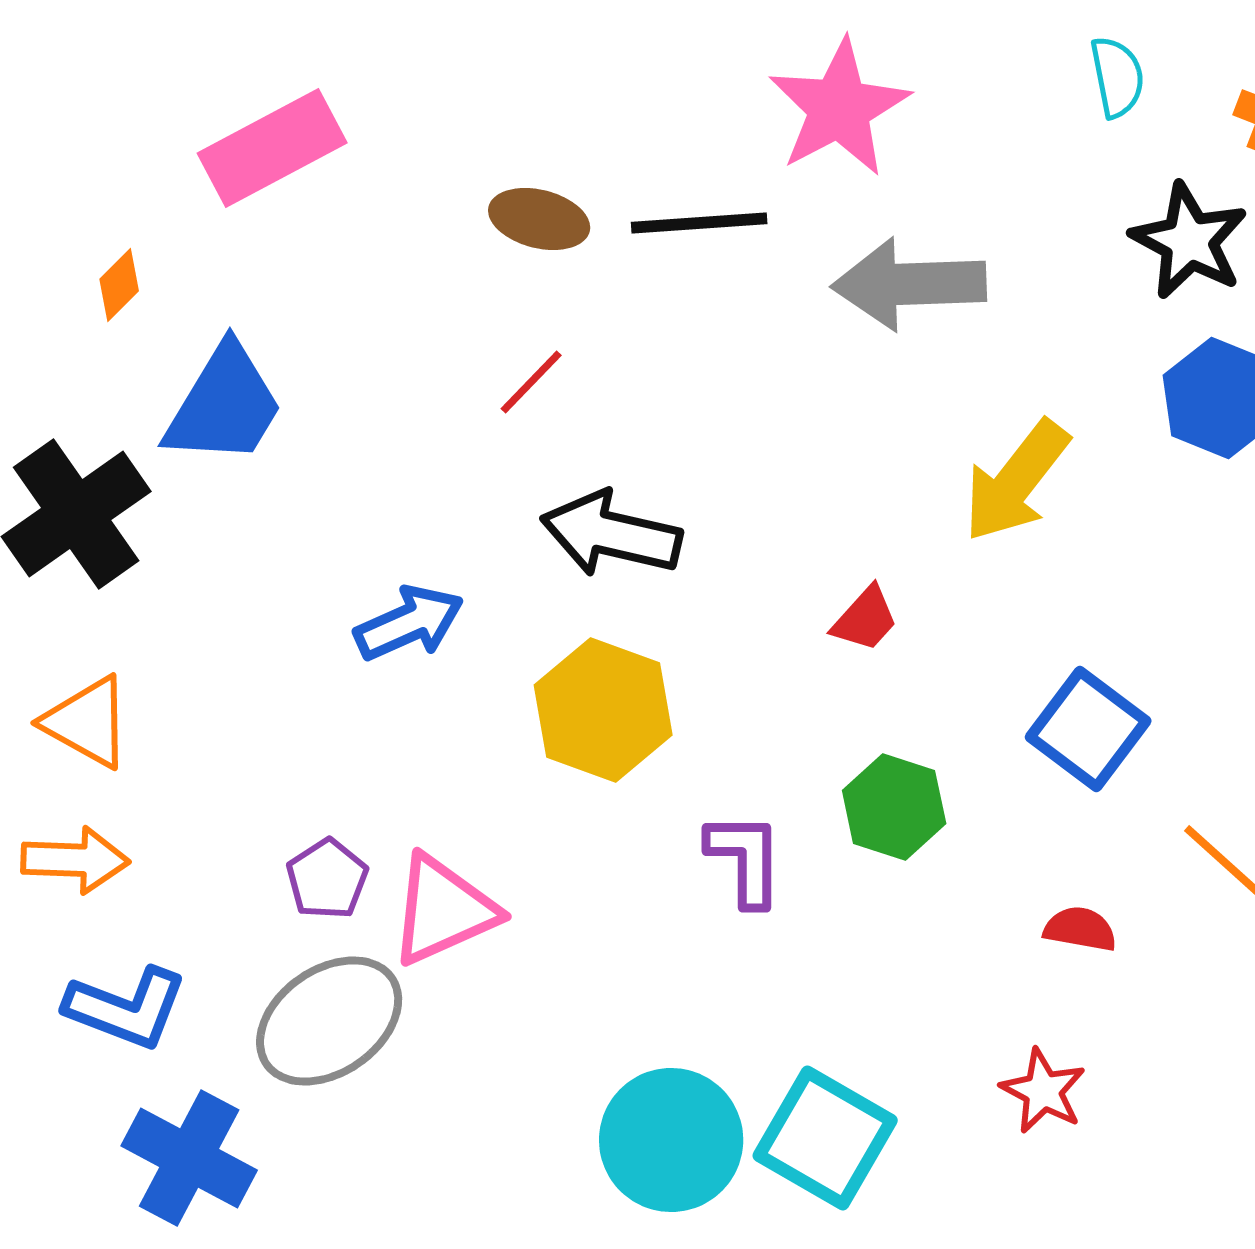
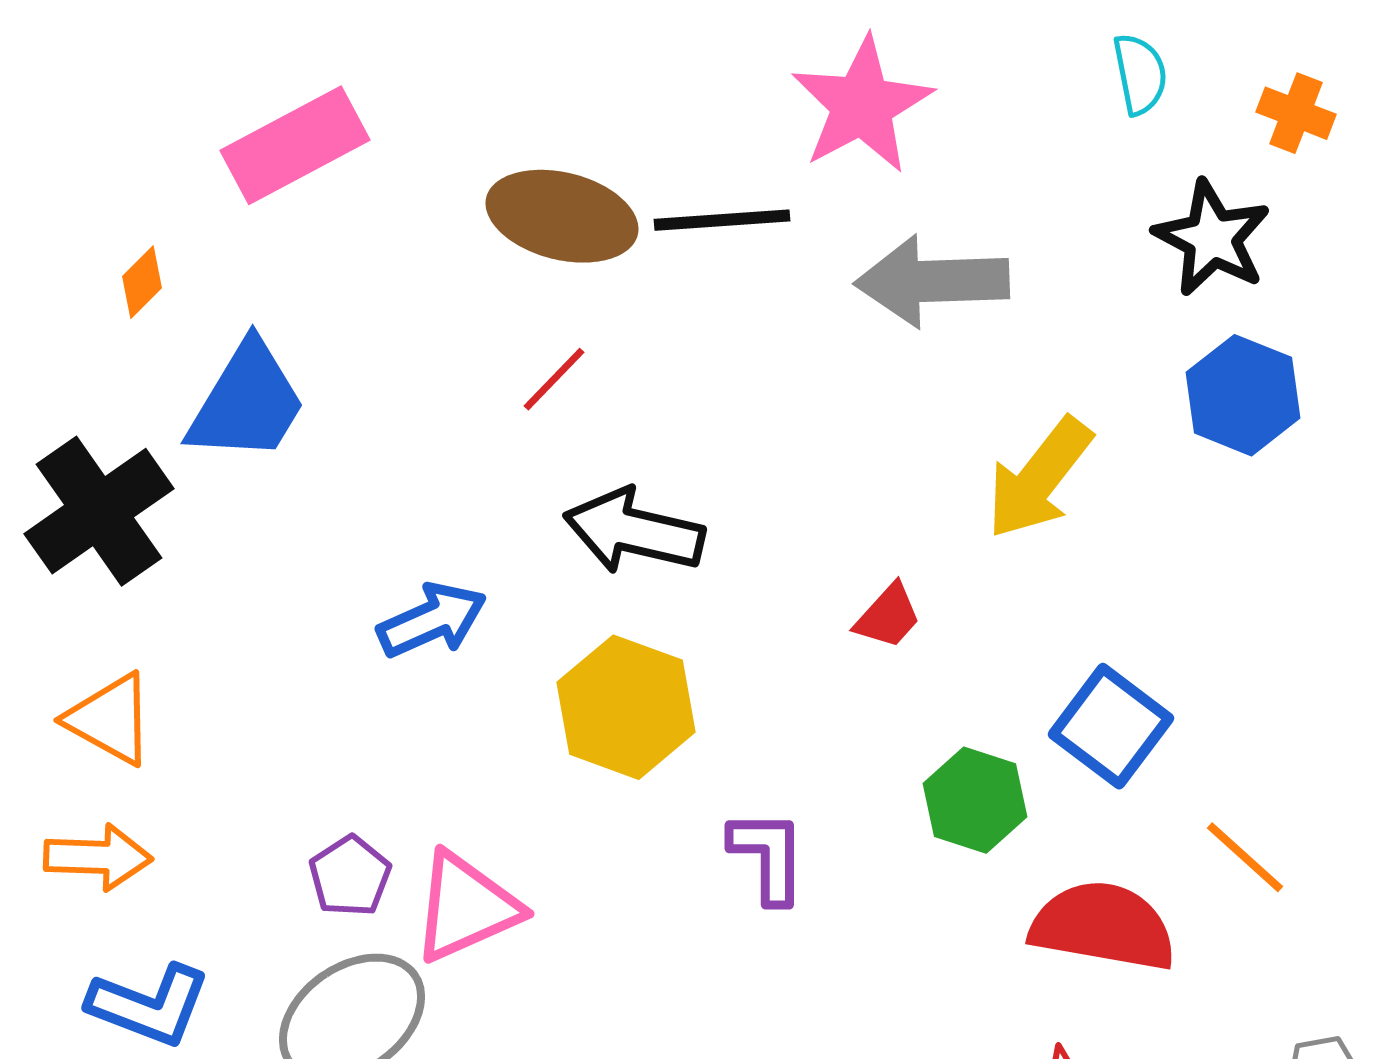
brown ellipse: (539, 219) -> (562, 216), size x1.5
green hexagon: (894, 807) -> (975, 800), moved
red semicircle: (1080, 929) -> (1103, 926), size x2.0

